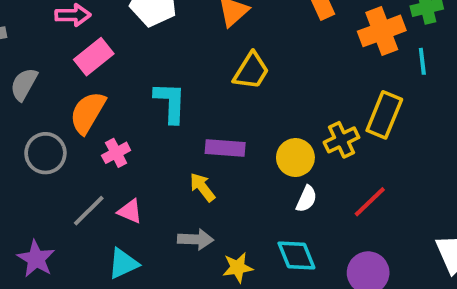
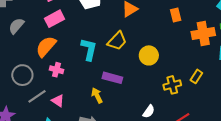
yellow trapezoid: (251, 71) -> (117, 41), moved
yellow rectangle: (384, 115) -> (196, 76), size x0.6
gray circle: (45, 153) -> (22, 75), moved
pink cross: (116, 153) -> (57, 70), turned 32
yellow circle: (295, 158) -> (149, 55), moved

